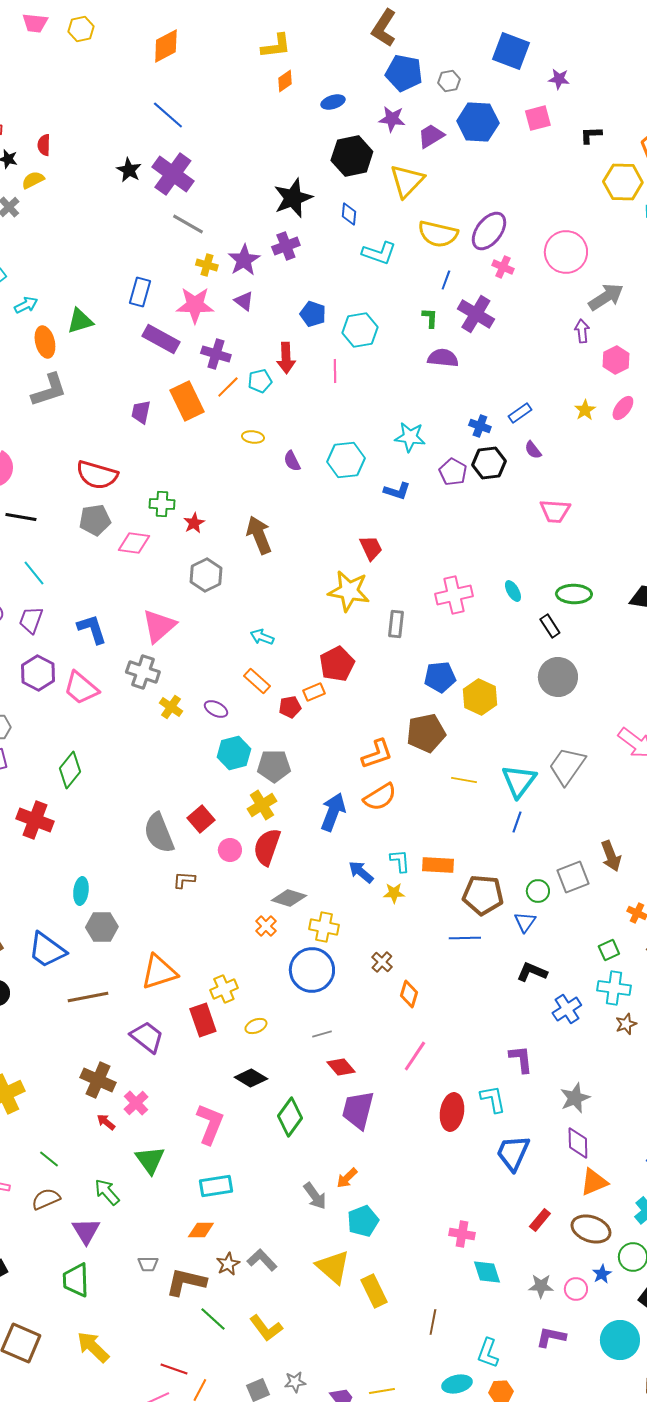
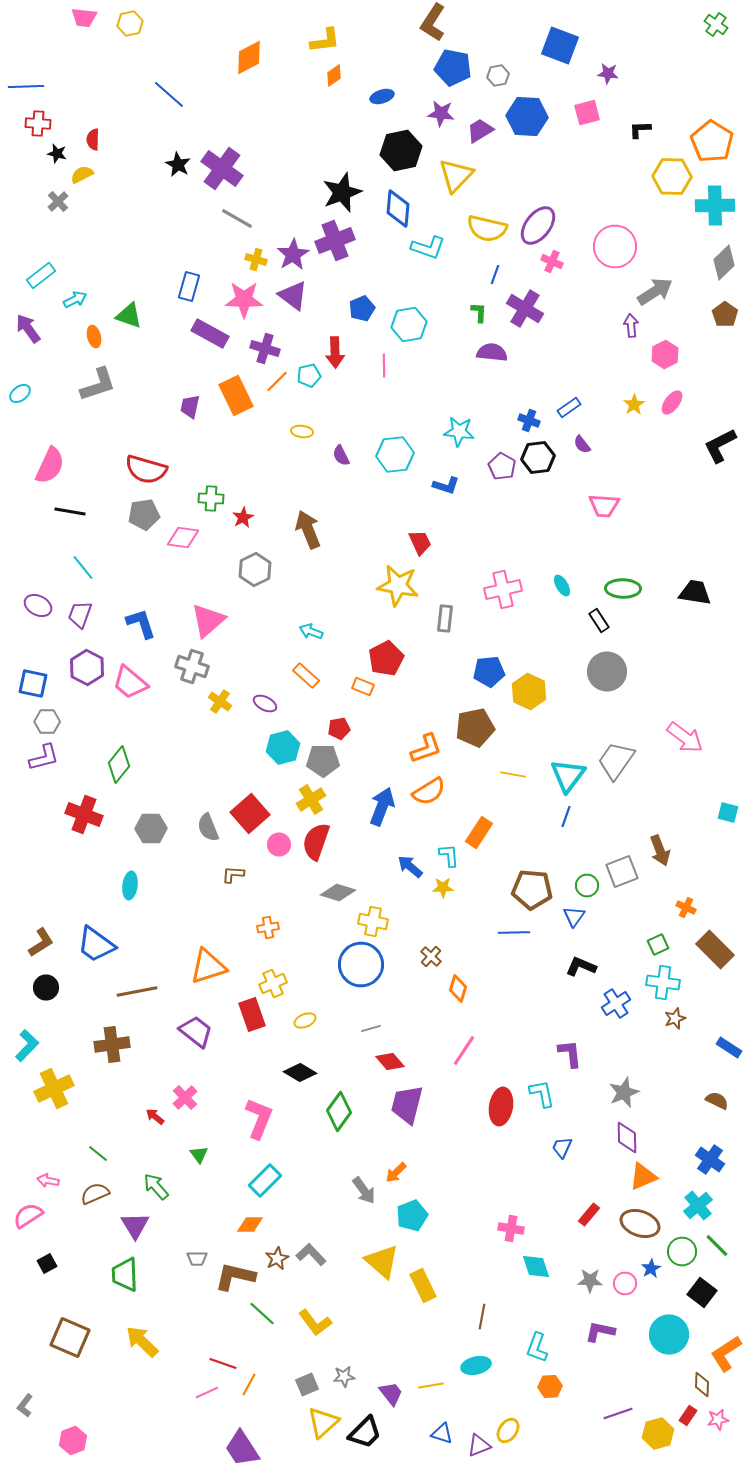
orange diamond: (166, 46) -> (249, 58), moved
blue line: (168, 115) -> (169, 94), moved
blue diamond: (349, 214) -> (398, 208), size x1.6
purple cross: (286, 246) -> (335, 240), size x1.4
purple triangle: (244, 301) -> (293, 296), size x1.5
blue pentagon: (313, 314) -> (362, 308), turned 30
green triangle: (80, 321) -> (129, 316), turned 36
orange ellipse: (45, 342) -> (94, 336), size x0.7
orange rectangle: (314, 692) -> (363, 686), turned 45
red pentagon: (290, 707) -> (339, 728), moved
red square: (201, 819) -> (250, 814), size x1.4
gray semicircle: (159, 833) -> (208, 828), size x0.7
orange rectangle: (438, 865) -> (479, 832), moved, turned -60
orange cross: (266, 926) -> (268, 928), moved, turned 35
gray hexagon: (102, 927) -> (151, 828), moved
brown cross: (98, 1080) -> (112, 1044), moved, turned -32
blue trapezoid: (513, 1153) -> (562, 1148), size x0.6
green triangle: (150, 1160) -> (199, 1154), size x0.6
cyan rectangle: (216, 1186) -> (265, 1180), turned -36
cyan ellipse: (457, 1384) -> (476, 1366), moved

